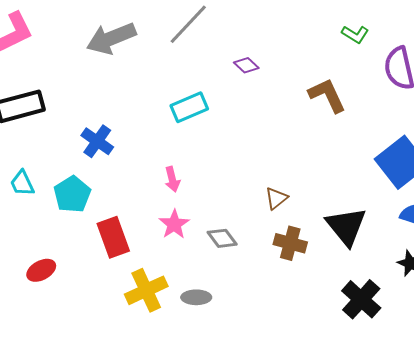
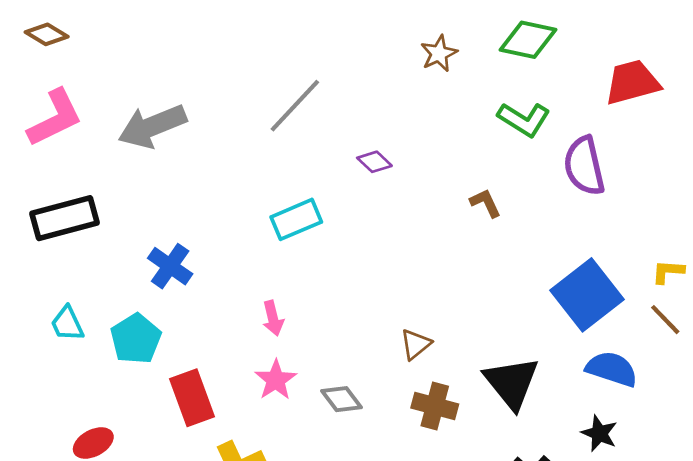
green L-shape: (355, 34) -> (524, 119), size x1.4
gray arrow: (111, 38) -> (152, 126), moved
brown L-shape: (327, 95) -> (486, 203), size x0.6

